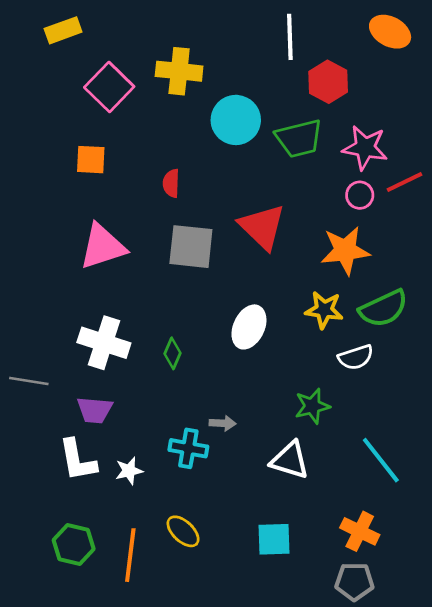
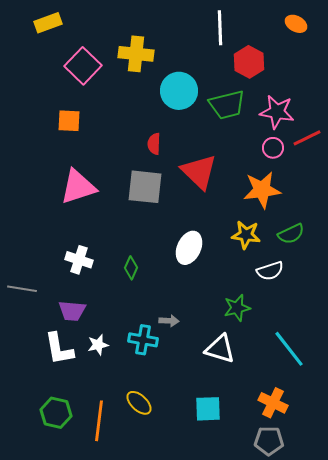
orange ellipse: (390, 32) -> (296, 24), size x0.7
red semicircle: (171, 183) -> (154, 144), moved
green semicircle: (383, 309) -> (291, 234), size x0.7
white cross: (104, 343) -> (79, 260), size x0.7
white star: (129, 471) -> (98, 345), moved

